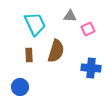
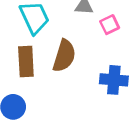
brown rectangle: (29, 55) -> (26, 61), size x1.5

